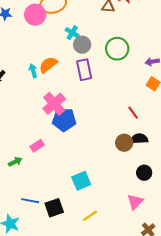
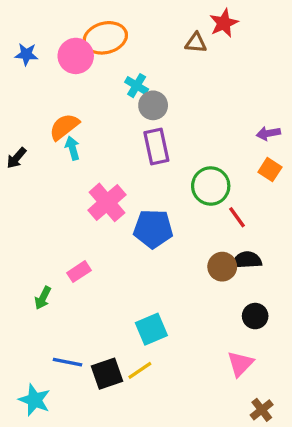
green circle: (117, 49) -> (211, 186), moved
orange semicircle: (48, 65) -> (64, 127), moved
blue pentagon: (64, 120) -> (153, 229), moved
green arrow: (15, 162) -> (43, 298), turned 144
yellow line: (90, 216) -> (140, 370), moved

